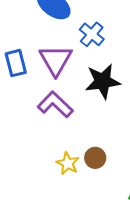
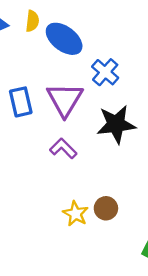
purple L-shape: (55, 104) -> (63, 148), size x0.7

